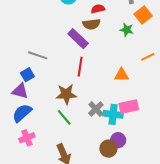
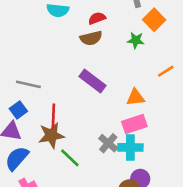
purple rectangle: (78, 39) -> (92, 81), moved
red line: (80, 67) -> (53, 116), moved
brown star: (66, 94) -> (51, 135), moved
pink rectangle: (129, 107) -> (134, 124), moved

